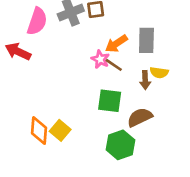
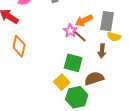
yellow semicircle: (159, 72) -> (114, 37), moved
yellow square: (60, 130) -> (62, 82), moved
orange diamond: (39, 131) -> (19, 46), moved

